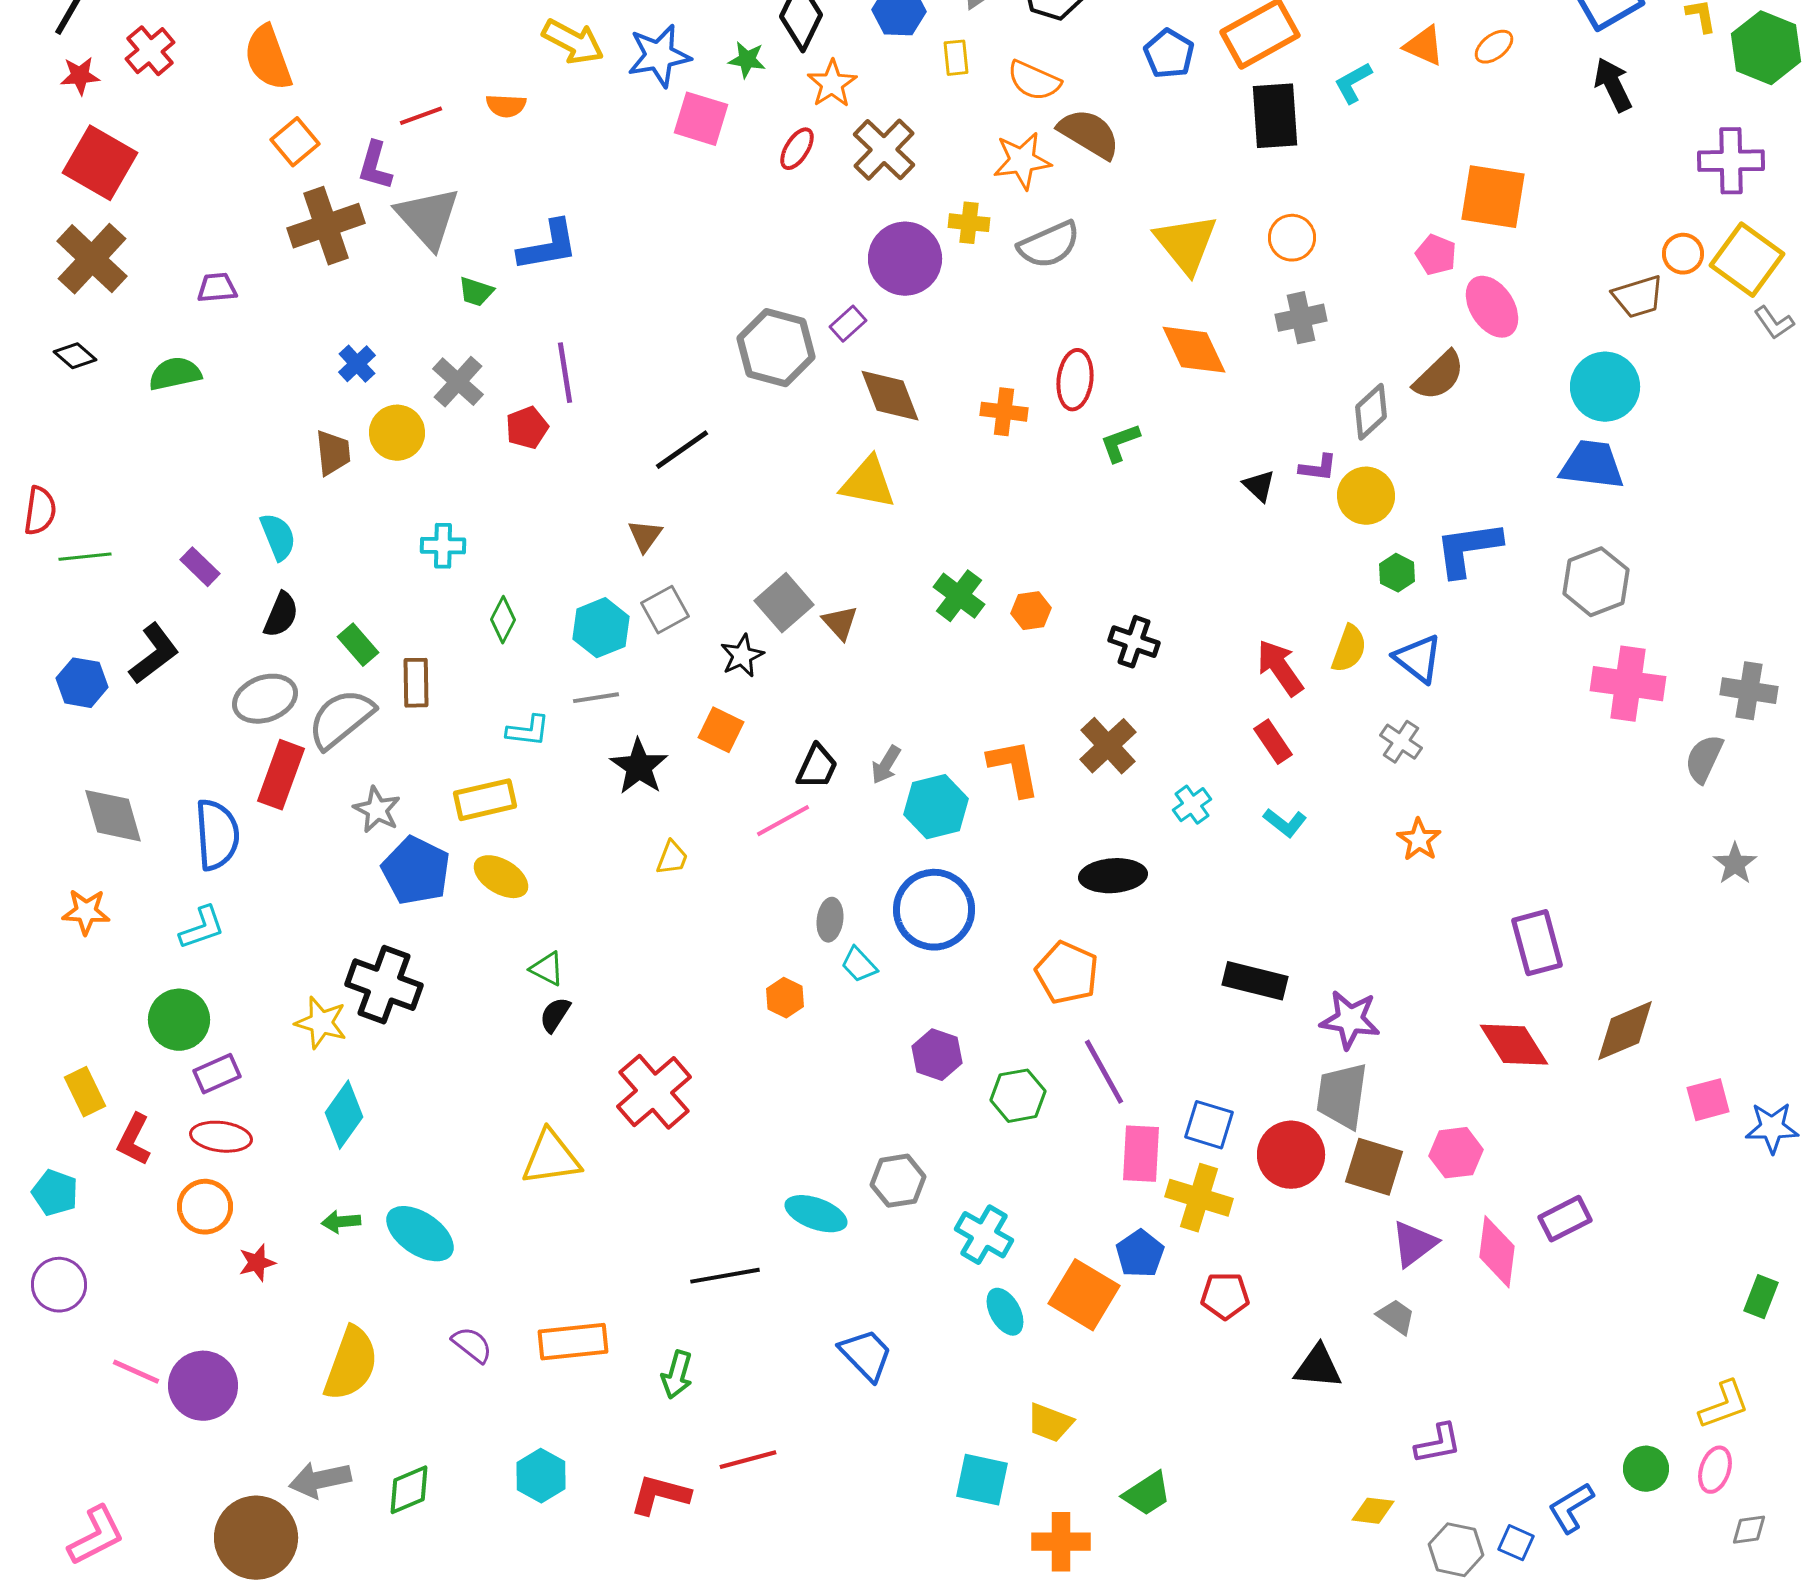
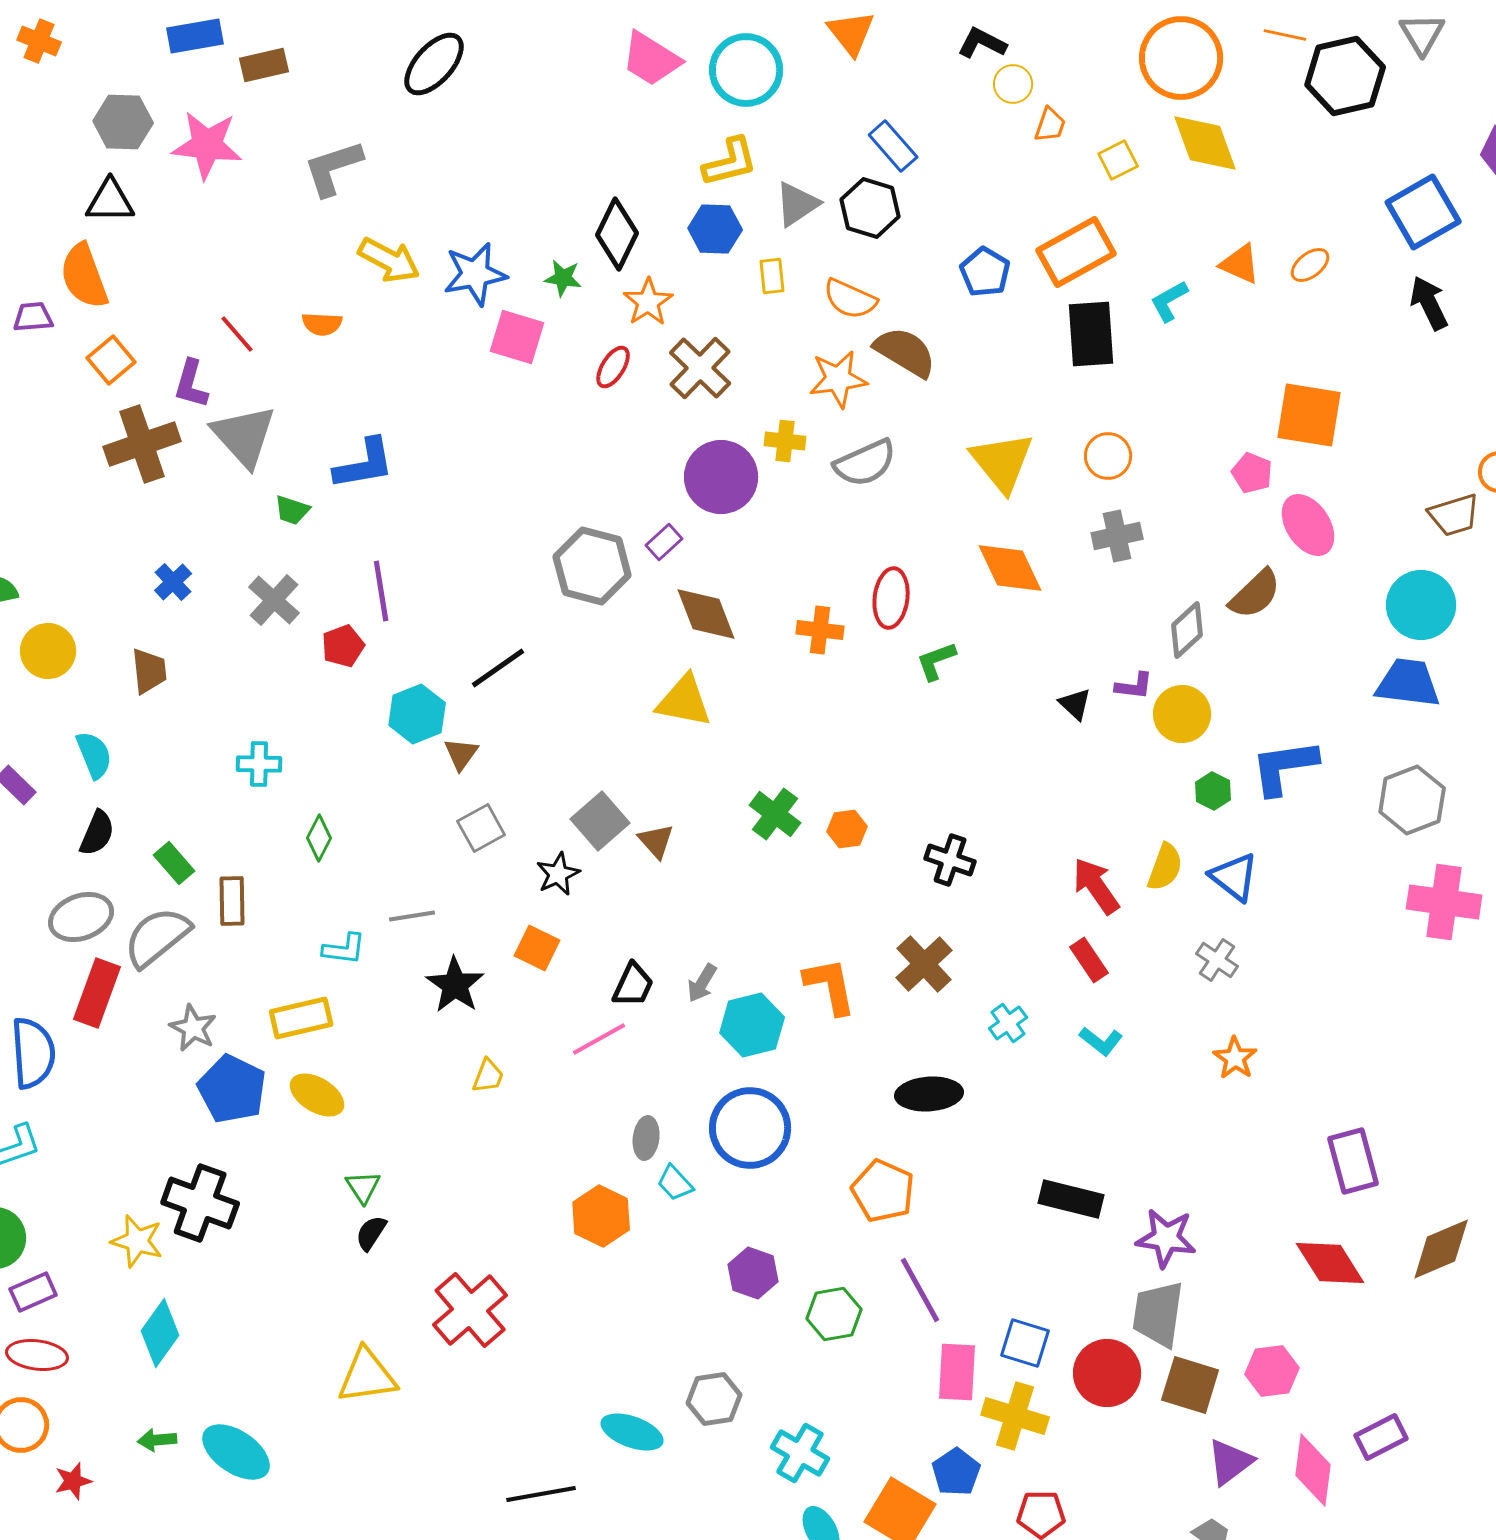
red line: (421, 116) -> (237, 334), turned 69
purple trapezoid: (217, 288) -> (33, 317), moved
yellow circle: (397, 433) -> (48, 651), moved
cyan hexagon: (601, 628) -> (417, 714), moved
green triangle: (547, 969) -> (363, 1187), turned 30
orange hexagon: (785, 998) -> (601, 1216), size x1.5

